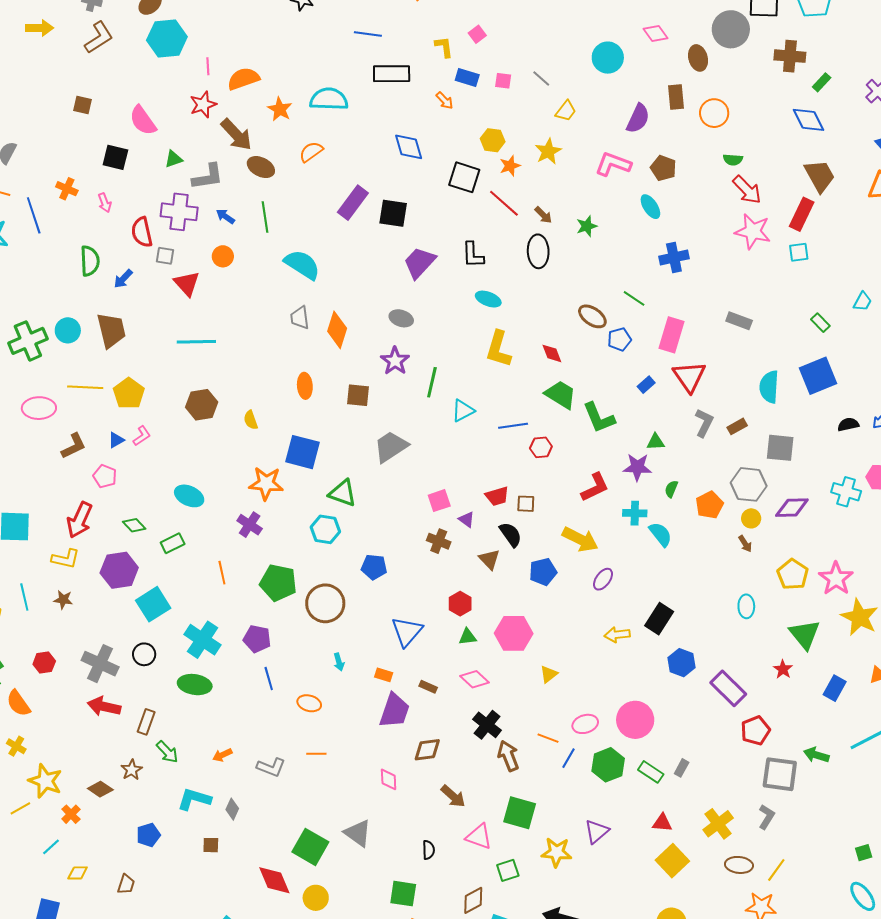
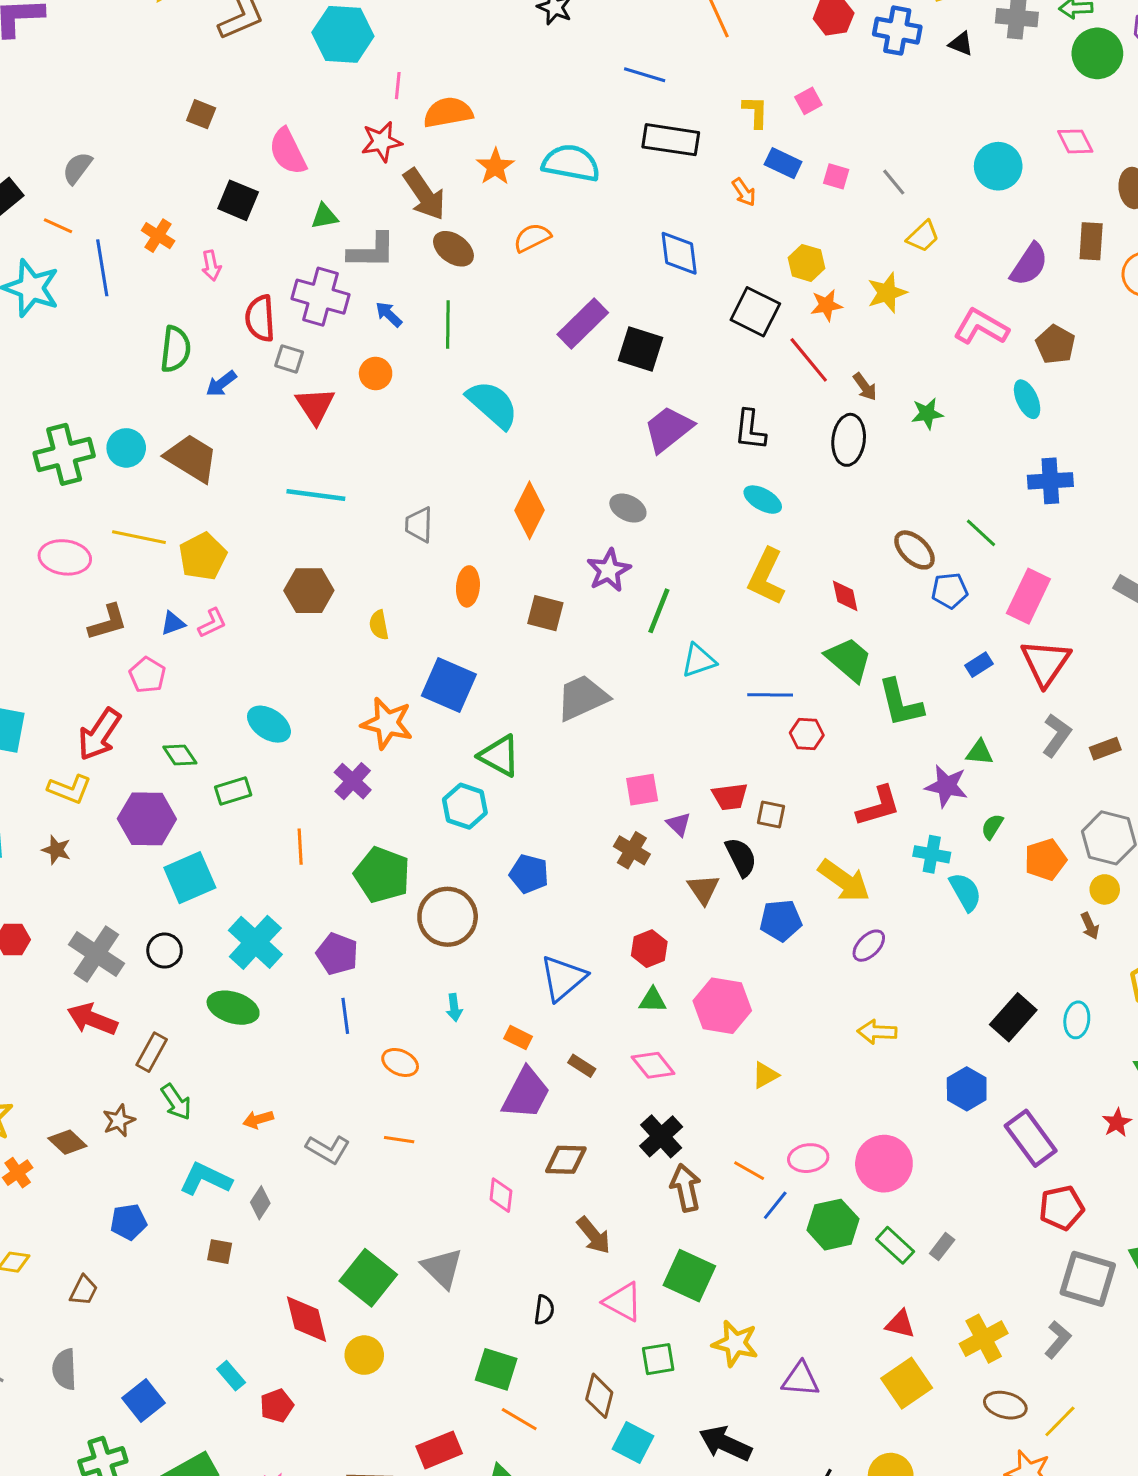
gray trapezoid: (300, 318) -> (419, 525), moved
brown trapezoid: (111, 330) -> (191, 458), turned -54
black rectangle: (659, 619) -> (1013, 1017), moved
purple triangle: (597, 831) -> (801, 1379), moved, turned 36
brown diamond: (473, 900) -> (599, 1396), turned -56

